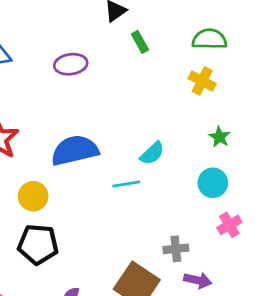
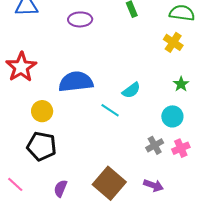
cyan line: (126, 184) -> (110, 110), turned 36
gray cross: (176, 249) -> (155, 145), moved, turned -30

